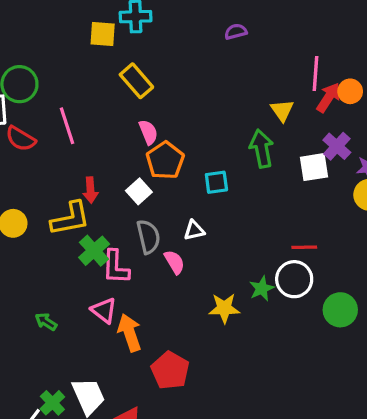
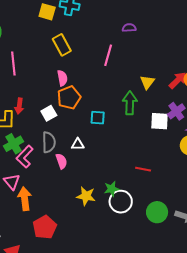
pink line: (316, 74) -> (108, 55), moved
pink L-shape: (116, 267) -> (25, 157), turned 30
white circle: (294, 279) -> (121, 202), moved

